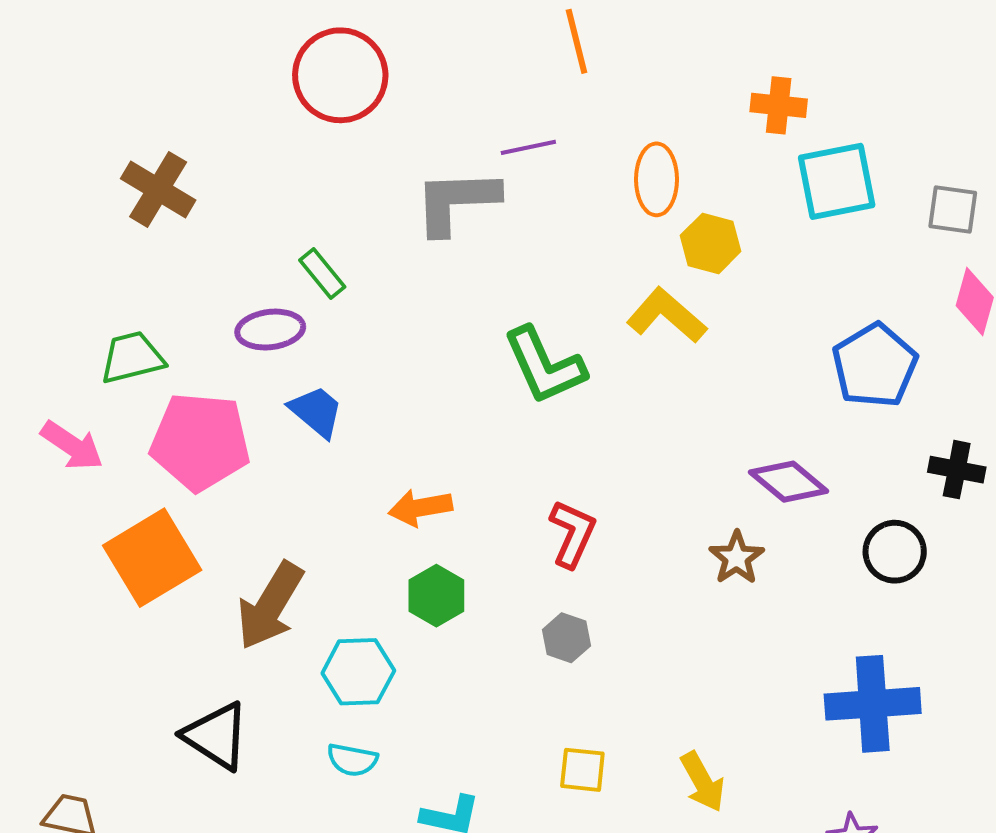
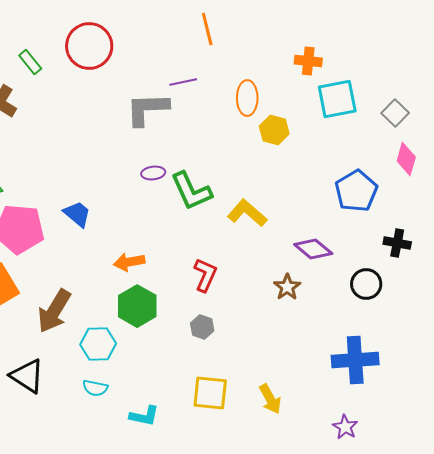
gray square: (953, 209) -> (395, 113), turned 36
green rectangle: (322, 273) -> (30, 62), moved
yellow L-shape: (667, 316) -> (247, 213), moved
purple ellipse: (270, 330) -> (153, 173), moved, size x0.7
green hexagon: (436, 596) -> (137, 306), size x1.4
yellow square: (582, 770) -> (210, 393), size x1.5

